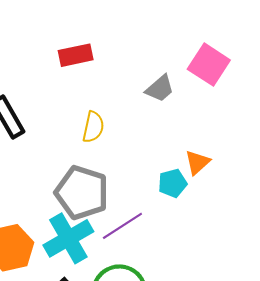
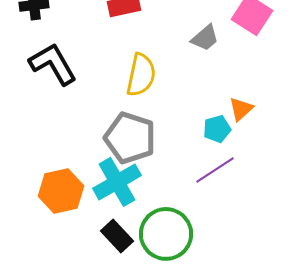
yellow semicircle: (93, 127) -> (141, 75), size x1.4
purple line: (122, 226) -> (215, 170), moved

